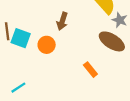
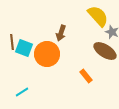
orange circle: (47, 45) -> (47, 54), size x1.6

